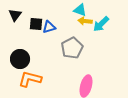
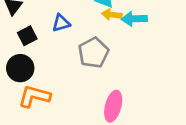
black square: (36, 24) -> (27, 36), moved, turned -32
cyan arrow: (101, 24) -> (134, 19), turned 42

